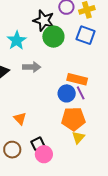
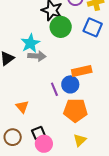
cyan star: (17, 40) -> (30, 43), moved
orange rectangle: (77, 79) -> (82, 71), turned -30
purple line: (81, 93) -> (54, 89), moved
yellow triangle: (78, 137) -> (80, 140), moved

